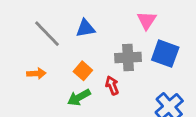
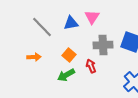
pink triangle: (147, 20) -> (92, 17), moved

